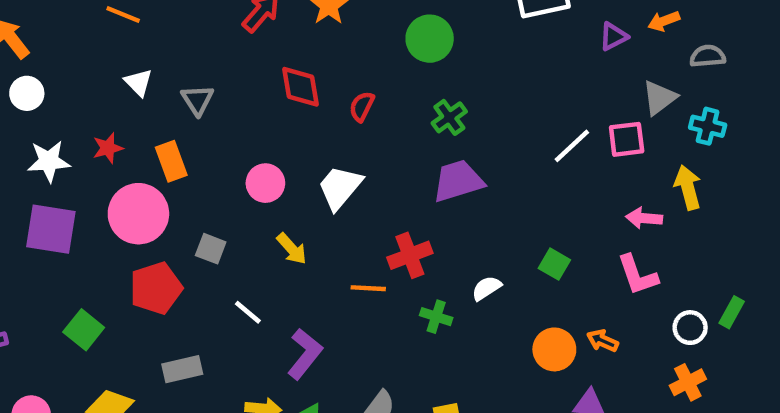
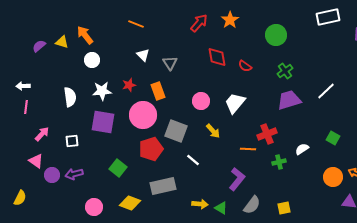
red semicircle: (362, 106) -> (245, 66), turned -80
white line: (572, 146) -> (326, 91), moved
gray square: (211, 249) -> (176, 131), size x1.6
green cross: (436, 317) -> (279, 162), turned -32
purple L-shape: (305, 354) -> (237, 179), moved
gray rectangle: (182, 369) -> (163, 186), size x1.4

